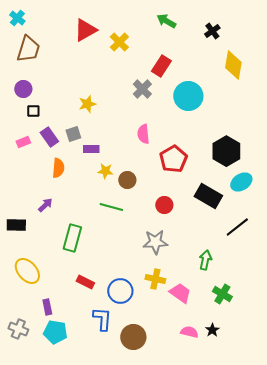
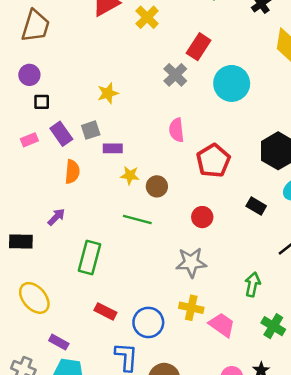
black rectangle: (208, 196) -> (256, 206), size x0.6
purple rectangle: (47, 307) -> (59, 342), turned -49

